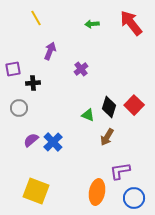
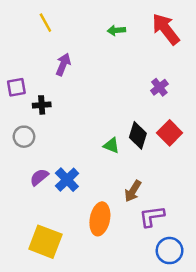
purple cross: (81, 69) -> (159, 87), moved
brown arrow: (107, 137) -> (133, 191), moved
orange ellipse: (97, 192) -> (100, 219), moved

